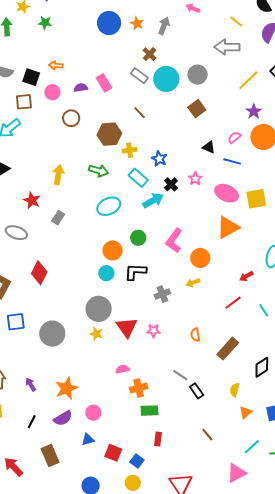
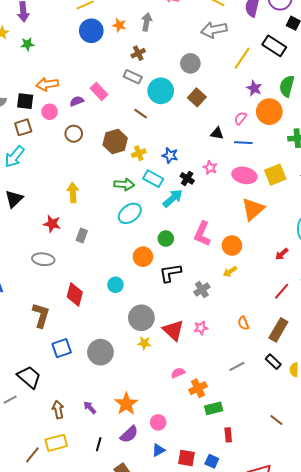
brown cross: (150, 54) -> (138, 53), turned 32
orange arrow: (56, 65) -> (47, 84), size x1.5
cyan circle: (166, 79) -> (161, 91), moved
green arrow: (99, 171) -> (124, 184), moved
cyan circle: (106, 273) -> (115, 285), moved
red line: (233, 303) -> (282, 291), moved
gray line: (180, 375) -> (237, 366), turned -49
black rectangle: (197, 391) -> (273, 362), moved

